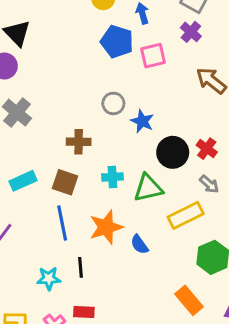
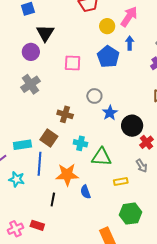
pink square: (153, 56) -> (73, 63), moved
black circle: (173, 152) -> (132, 126), moved
cyan rectangle: (23, 181) -> (22, 145), moved
yellow rectangle: (186, 215) -> (121, 182), size x0.6
black line: (80, 267) -> (53, 200), moved
cyan star: (49, 278) -> (17, 179), moved

